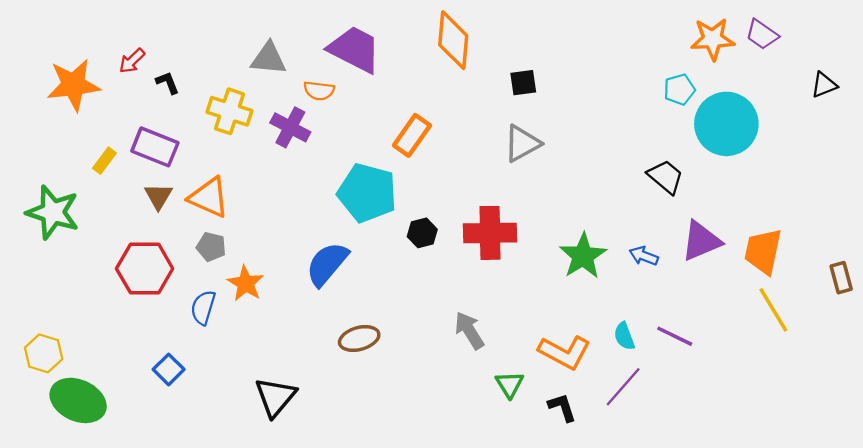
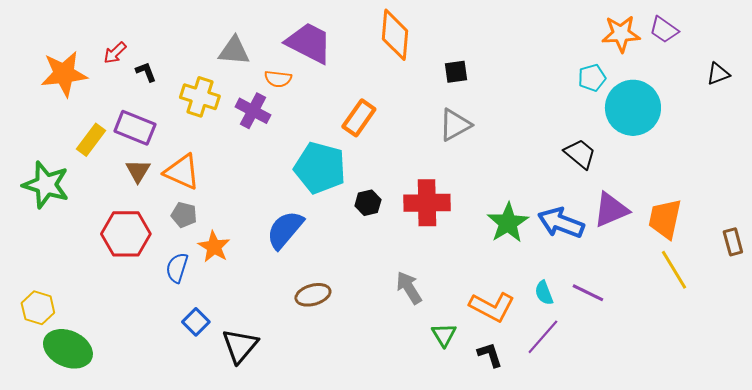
yellow rectangle: (104, 161) -> (91, 140), size x1.4
blue arrow: (644, 256) -> (561, 223), size x1.8
blue square: (169, 369) -> (196, 322), moved

